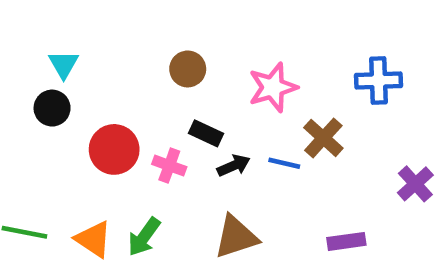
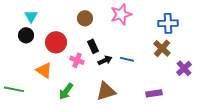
pink star: (273, 87) -> (121, 14), moved
black rectangle: (206, 133) -> (93, 46), turned 40
brown cross: (323, 138) -> (162, 48), moved
red circle: (114, 149) -> (56, 42), moved
orange triangle: (93, 239) -> (44, 70), moved

